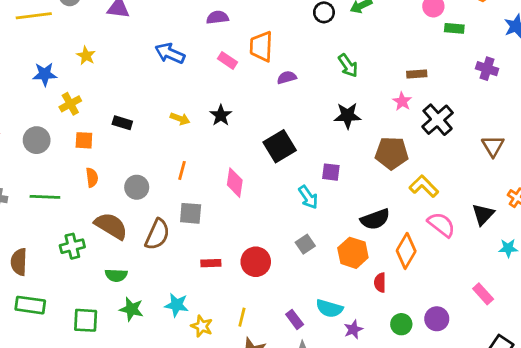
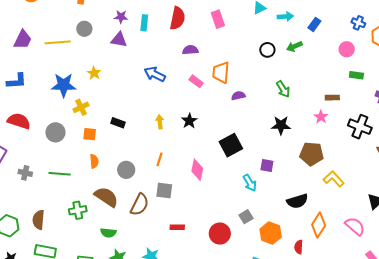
green rectangle: (454, 28) -> (356, 75), moved
blue star: (45, 74) -> (64, 85), size x1.4
yellow arrow: (180, 119) -> (160, 122), turned -120
black cross: (438, 120) -> (360, 127), moved, turned -30
pink semicircle: (441, 225) -> (355, 226), moved
orange hexagon: (353, 253) -> (271, 233), moved
red circle: (256, 262) -> (220, 234), moved

